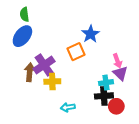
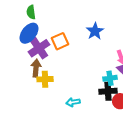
orange square: (76, 52) -> (60, 41), moved
purple cross: (44, 65) -> (39, 48), moved
yellow cross: (52, 82) -> (45, 79), moved

